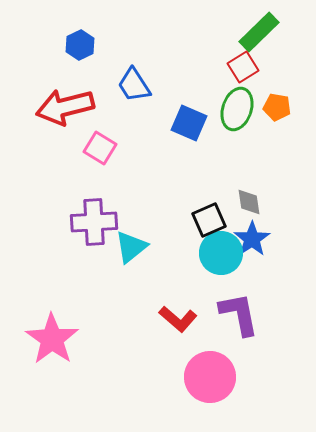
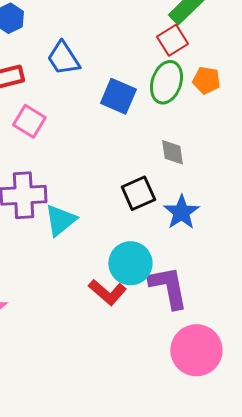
gray diamond: (249, 202) -> (172, 152), moved
cyan circle: (221, 253) -> (130, 263), moved
pink circle: (210, 377) -> (196, 350), moved

